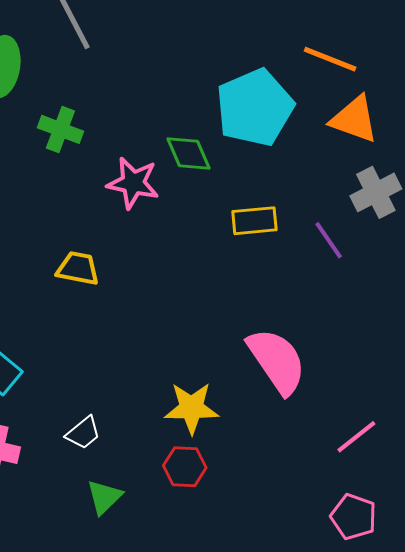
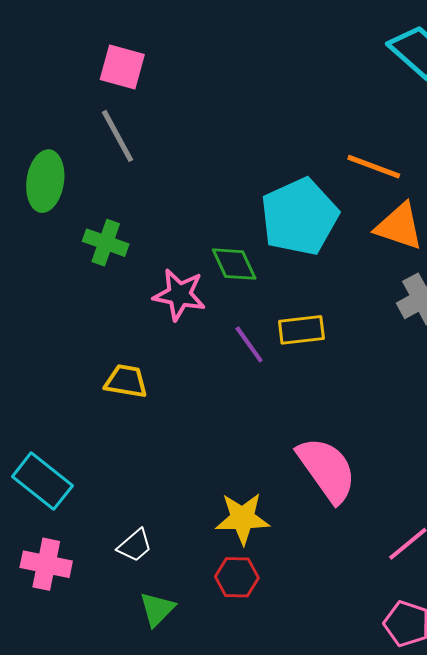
purple line: (329, 240) -> (249, 344), moved

